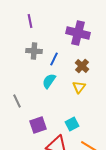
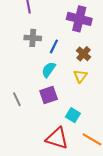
gray line: (17, 101) -> (17, 99), moved
cyan square: (72, 124) -> (73, 115), turned -32
purple square: (38, 125) -> (49, 95), moved

